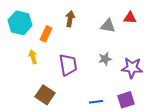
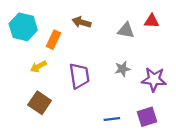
brown arrow: (70, 19) -> (82, 22), turned -84
yellow arrow: (33, 57) -> (38, 67), turned -104
brown square: (45, 95) -> (40, 103), moved

